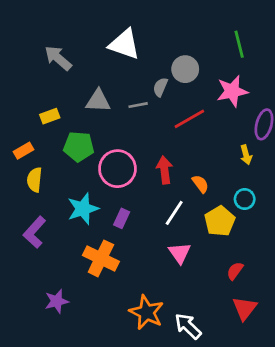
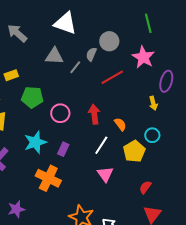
pink star: (232, 91) -> (143, 57), turned -30
gray triangle: (98, 101) -> (54, 56), moved
gray line: (138, 105) -> (75, 67), turned -40
pink circle: (117, 169) -> (60, 113), size x0.7

